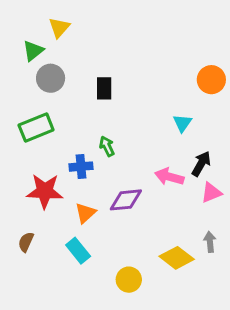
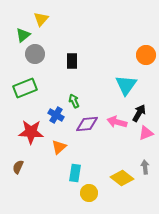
cyan triangle: (182, 123) -> (126, 85), size x1.6
blue cross: (81, 167) -> (56, 115), turned 35
purple diamond: (126, 200) -> (87, 124), moved
cyan rectangle: (78, 251) -> (75, 173), moved, turned 48

